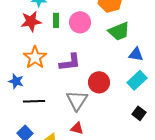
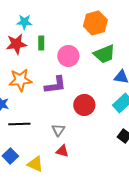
pink circle: (80, 22) -> (68, 56), moved
orange star: (35, 57) -> (20, 80), turned 30
gray triangle: (77, 100) -> (58, 130), moved, size x0.6

